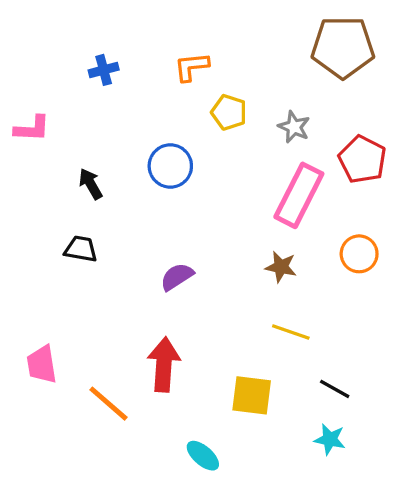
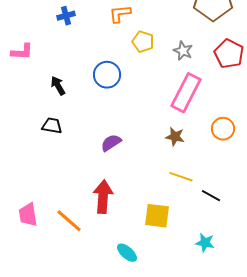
red pentagon: (362, 159) -> (229, 54), moved
pink trapezoid: (42, 365) -> (28, 215), moved
black line: (335, 389) -> (211, 196), moved

